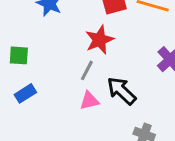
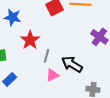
red star: (99, 40) -> (30, 40), moved

